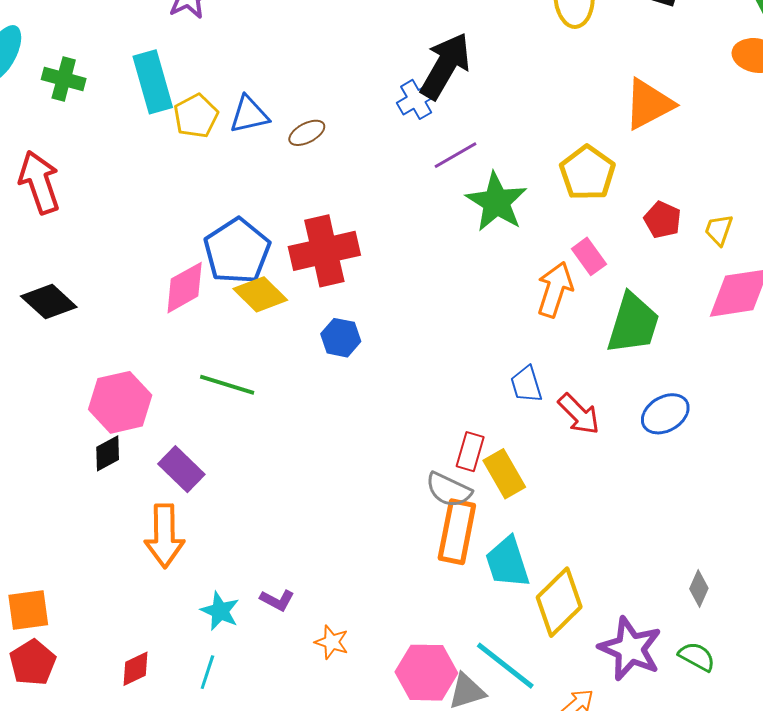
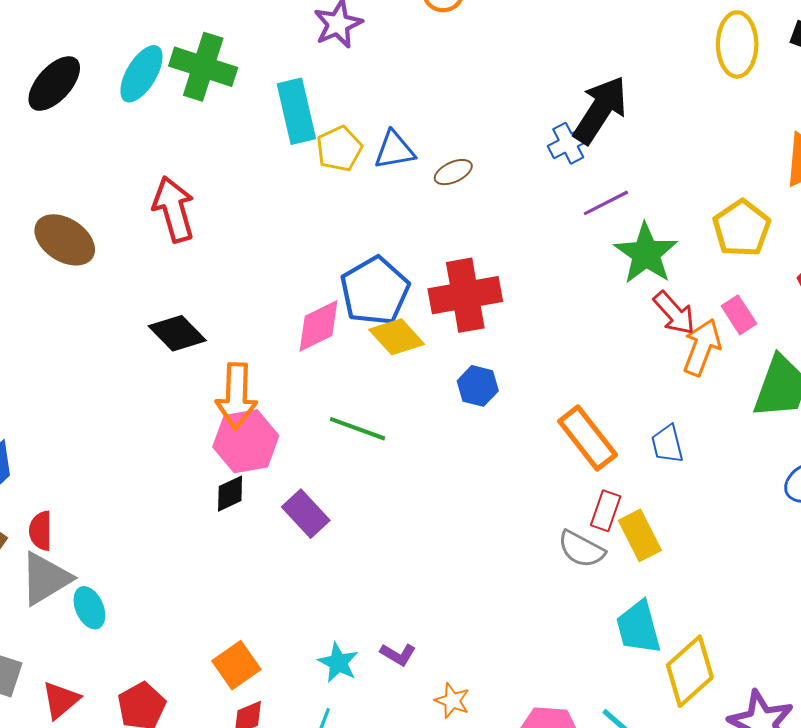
green cross: (64, 79) -> (203, 67), moved, size x1.5
red arrow: (579, 414) -> (674, 313), moved
orange rectangle: (457, 532) -> (588, 438), moved, turned -52
orange arrow: (164, 536) -> (236, 396), moved
orange square: (28, 610) -> (236, 665), moved, turned -30

